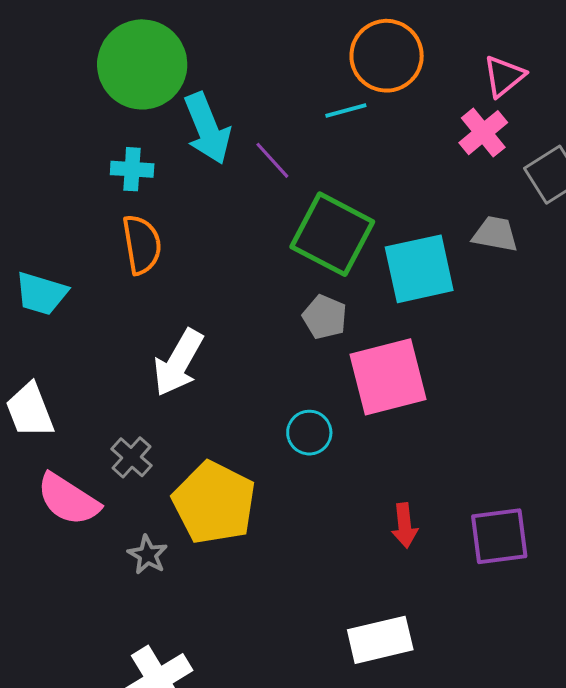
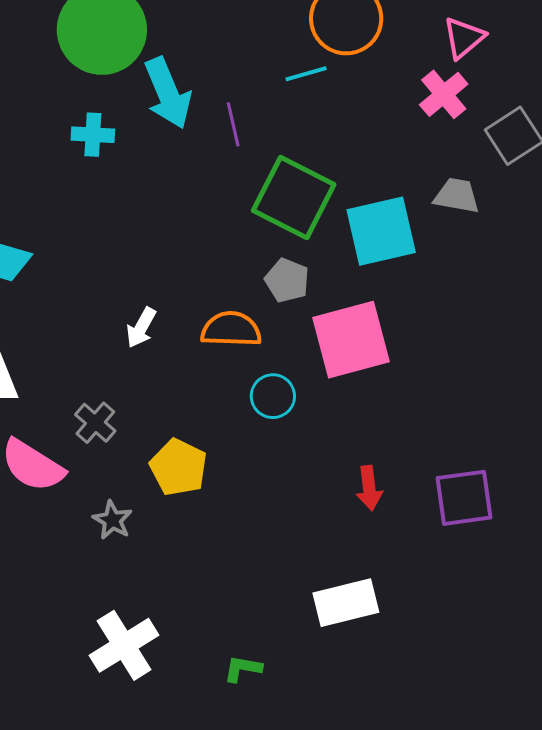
purple line: (272, 160) -> (233, 124), turned 30
orange semicircle: (142, 245) -> (231, 329), moved, turned -78
white arrow: (178, 363) -> (141, 328), size x0.6
yellow pentagon: (214, 503) -> (178, 467), size x0.7

